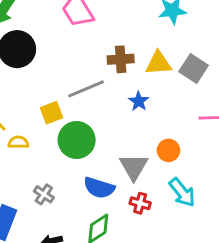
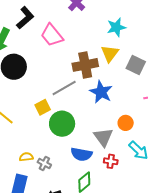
brown cross: (121, 59) -> (85, 65), size x1.4
yellow triangle: (159, 63) -> (110, 53), moved, turned -42
blue star: (139, 101) -> (101, 92), size x1.6
yellow semicircle: (18, 142) -> (26, 157), moved

